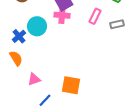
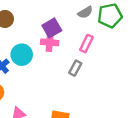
gray rectangle: (117, 24) -> (75, 68), moved, turned -48

